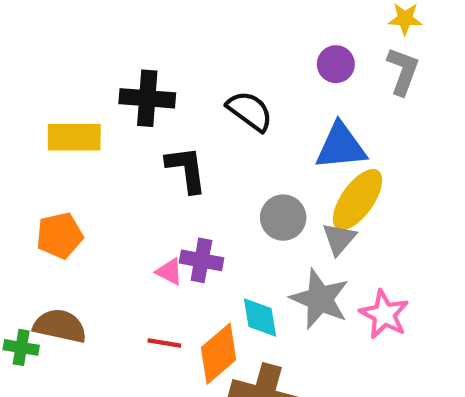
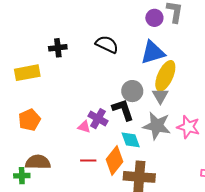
purple circle: (336, 64) -> (154, 18), moved
black cross: (147, 98) -> (58, 48), size x0.7
black L-shape: (186, 169) -> (123, 110), moved
purple cross: (201, 260) -> (98, 119), turned 30

